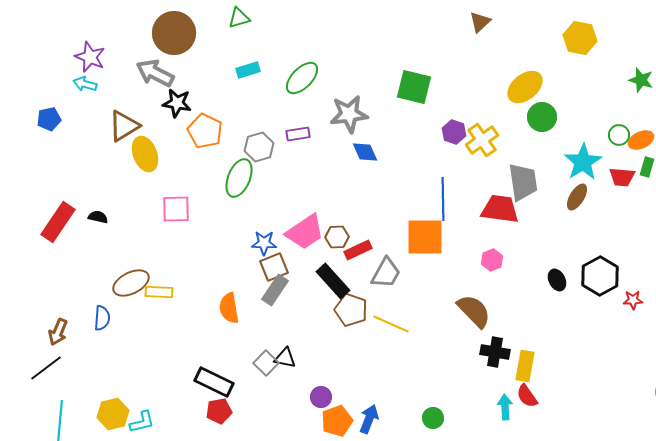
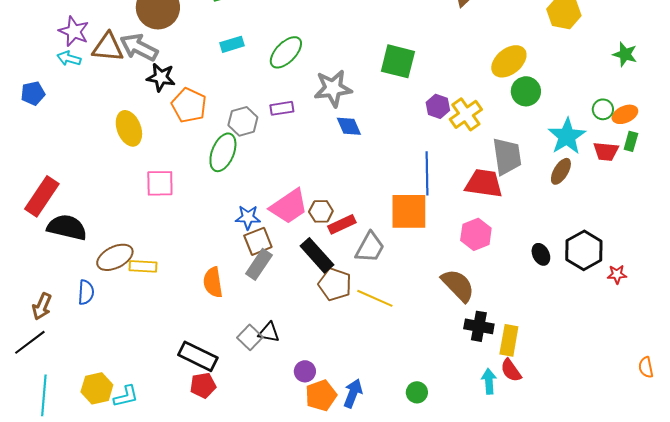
brown triangle: (124, 126) -> (108, 47), moved, turned 36
black semicircle: (98, 217) -> (67, 227), moved, size x2.0
pink hexagon: (492, 260) -> (476, 234), size x1.4

